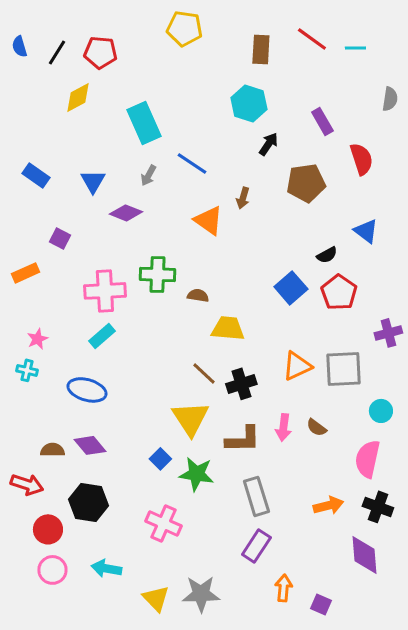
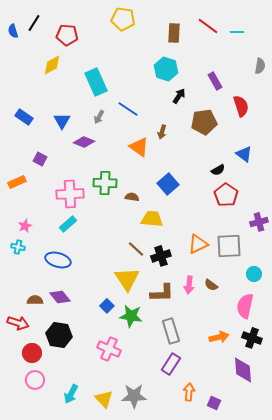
black line: (57, 53) -> (34, 23), moved
blue square: (291, 288) -> (168, 184), moved
cyan arrow: (106, 568) -> (71, 394), moved, turned -72

